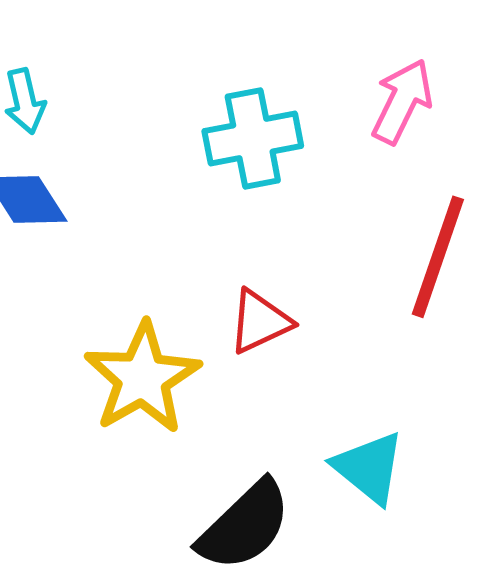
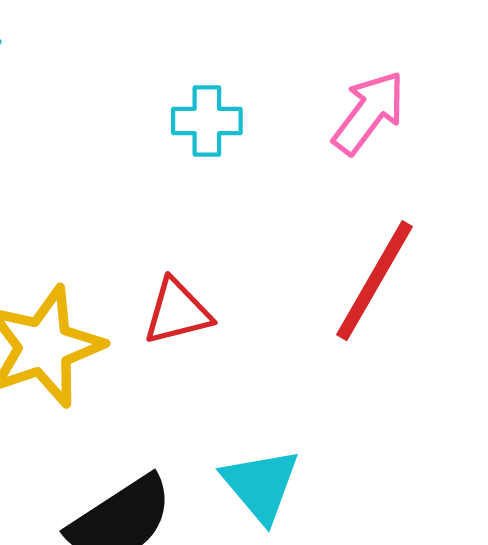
cyan cross: (253, 138) -> (207, 121), size x0.7

